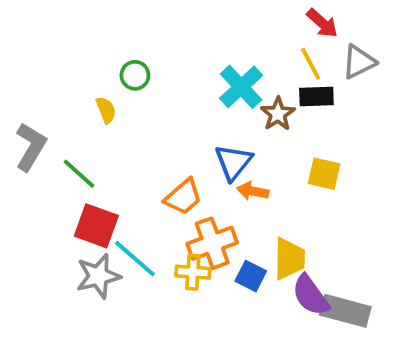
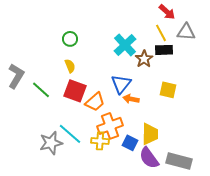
gray triangle: (359, 62) -> (186, 32), turned 30
yellow semicircle: (106, 110) -> (70, 66), moved
red square: (96, 226) -> (75, 91), moved
purple semicircle: (311, 295) -> (149, 158), moved

